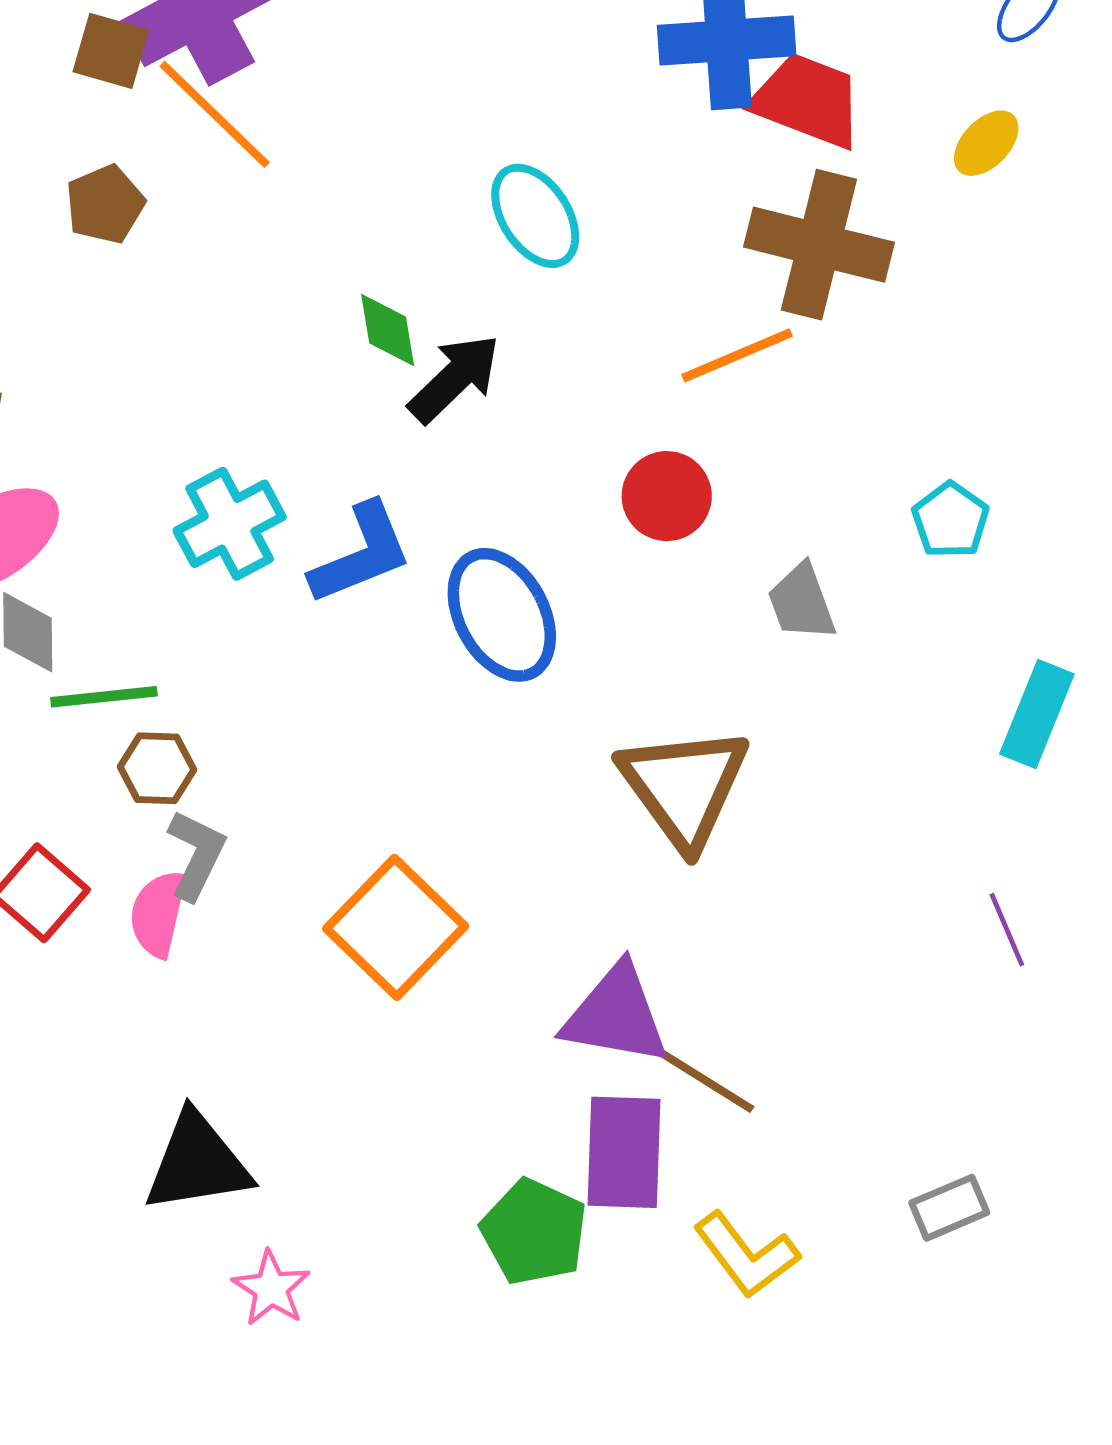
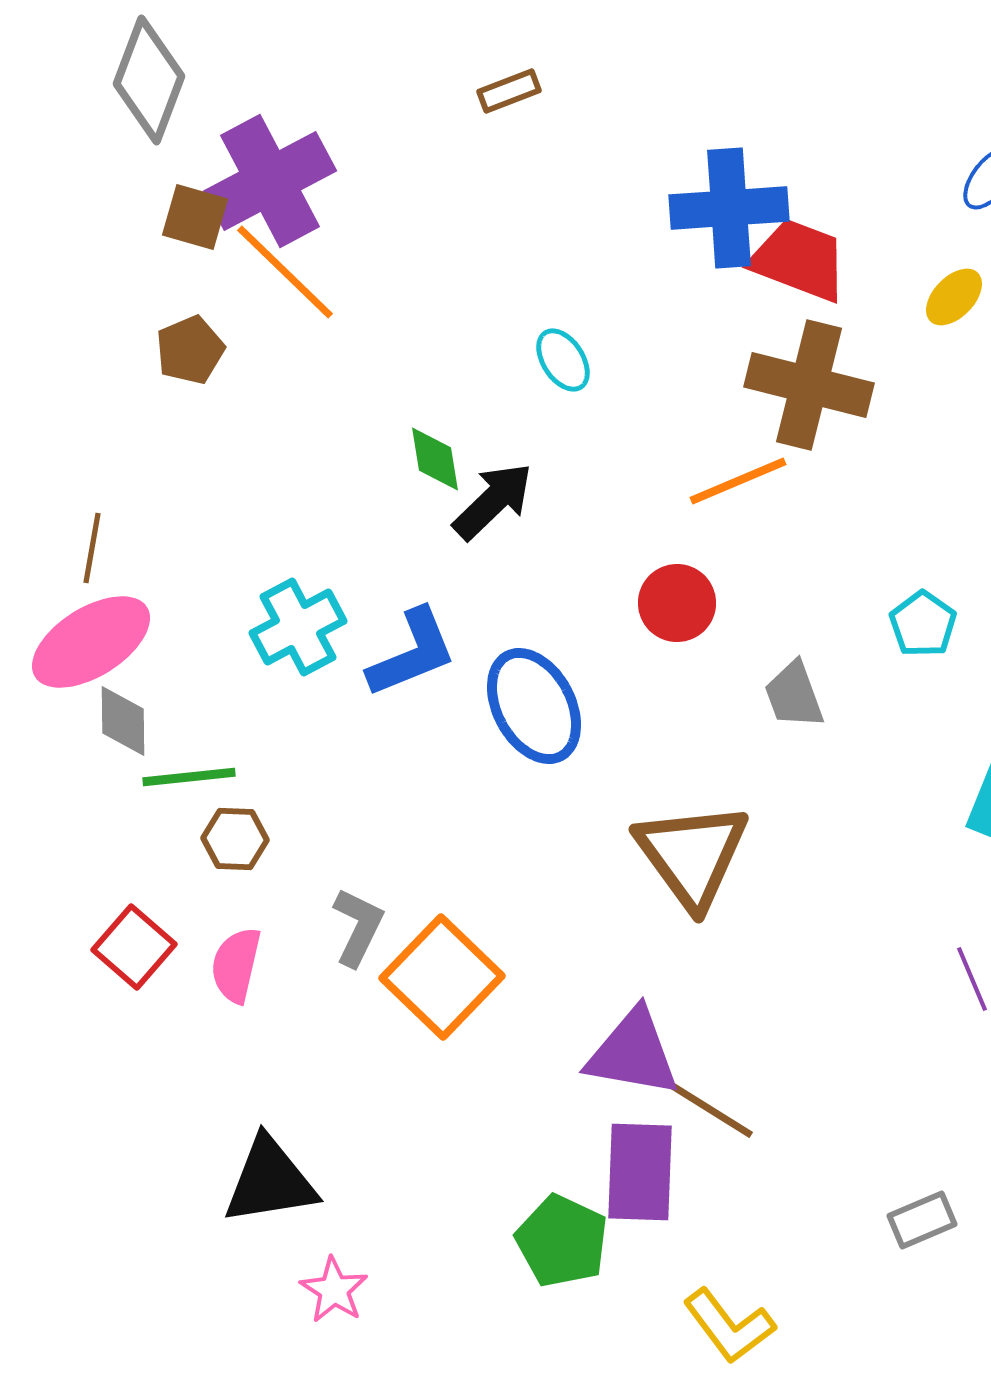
cyan ellipse: (535, 216) -> (563, 360), size x0.7
gray L-shape: (196, 855) -> (358, 927), moved
yellow L-shape: (746, 1255) -> (729, 1326), moved

